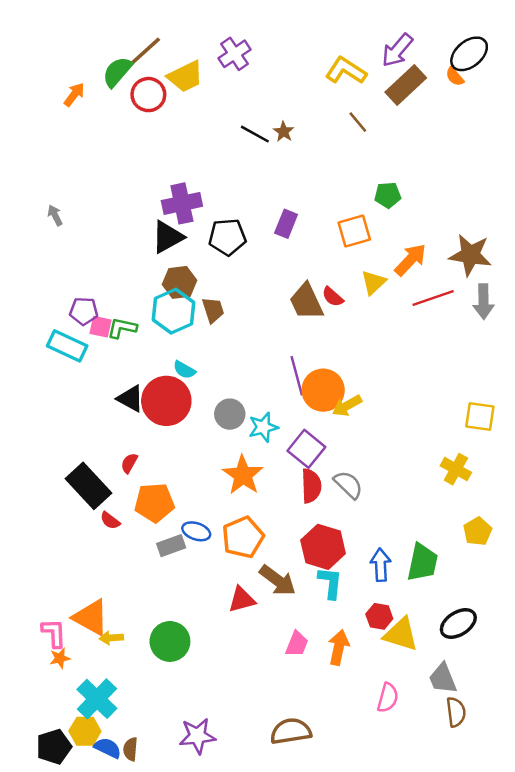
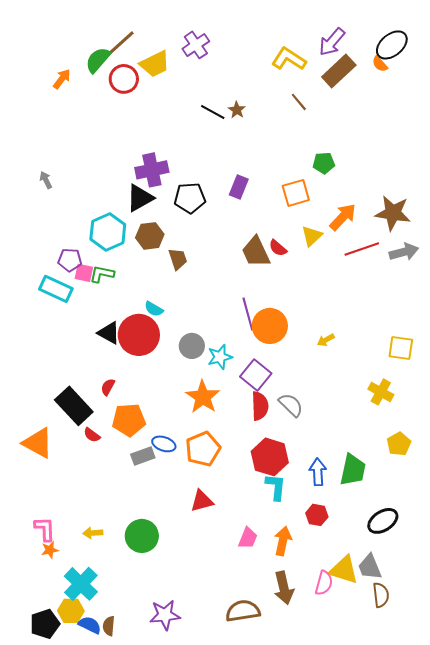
gray arrow: (483, 302) -> (404, 252), turned -104
cyan hexagon: (174, 311) -> (108, 232), moved
yellow arrow: (347, 406) -> (326, 340), moved, size x0.7
brown arrow: (278, 580) -> (284, 588), moved, turned 40
orange triangle: (91, 618) -> (38, 443), moved
yellow triangle: (401, 634) -> (344, 570), moved

